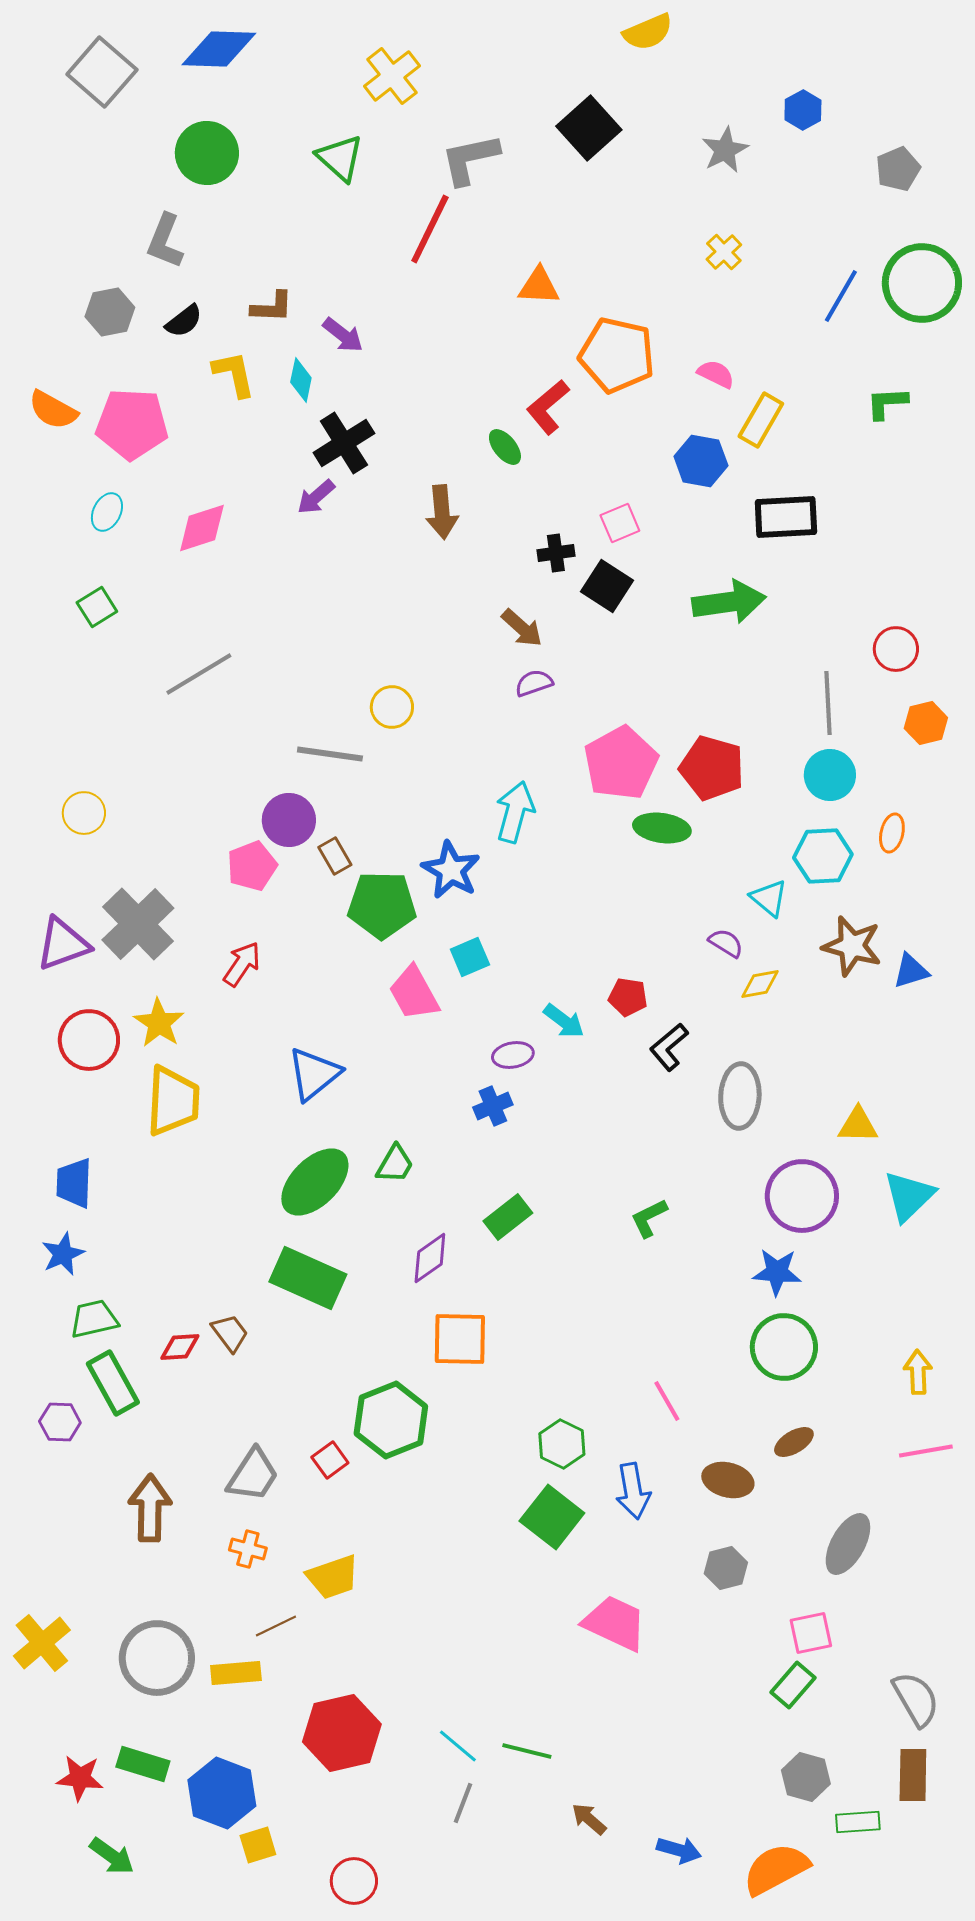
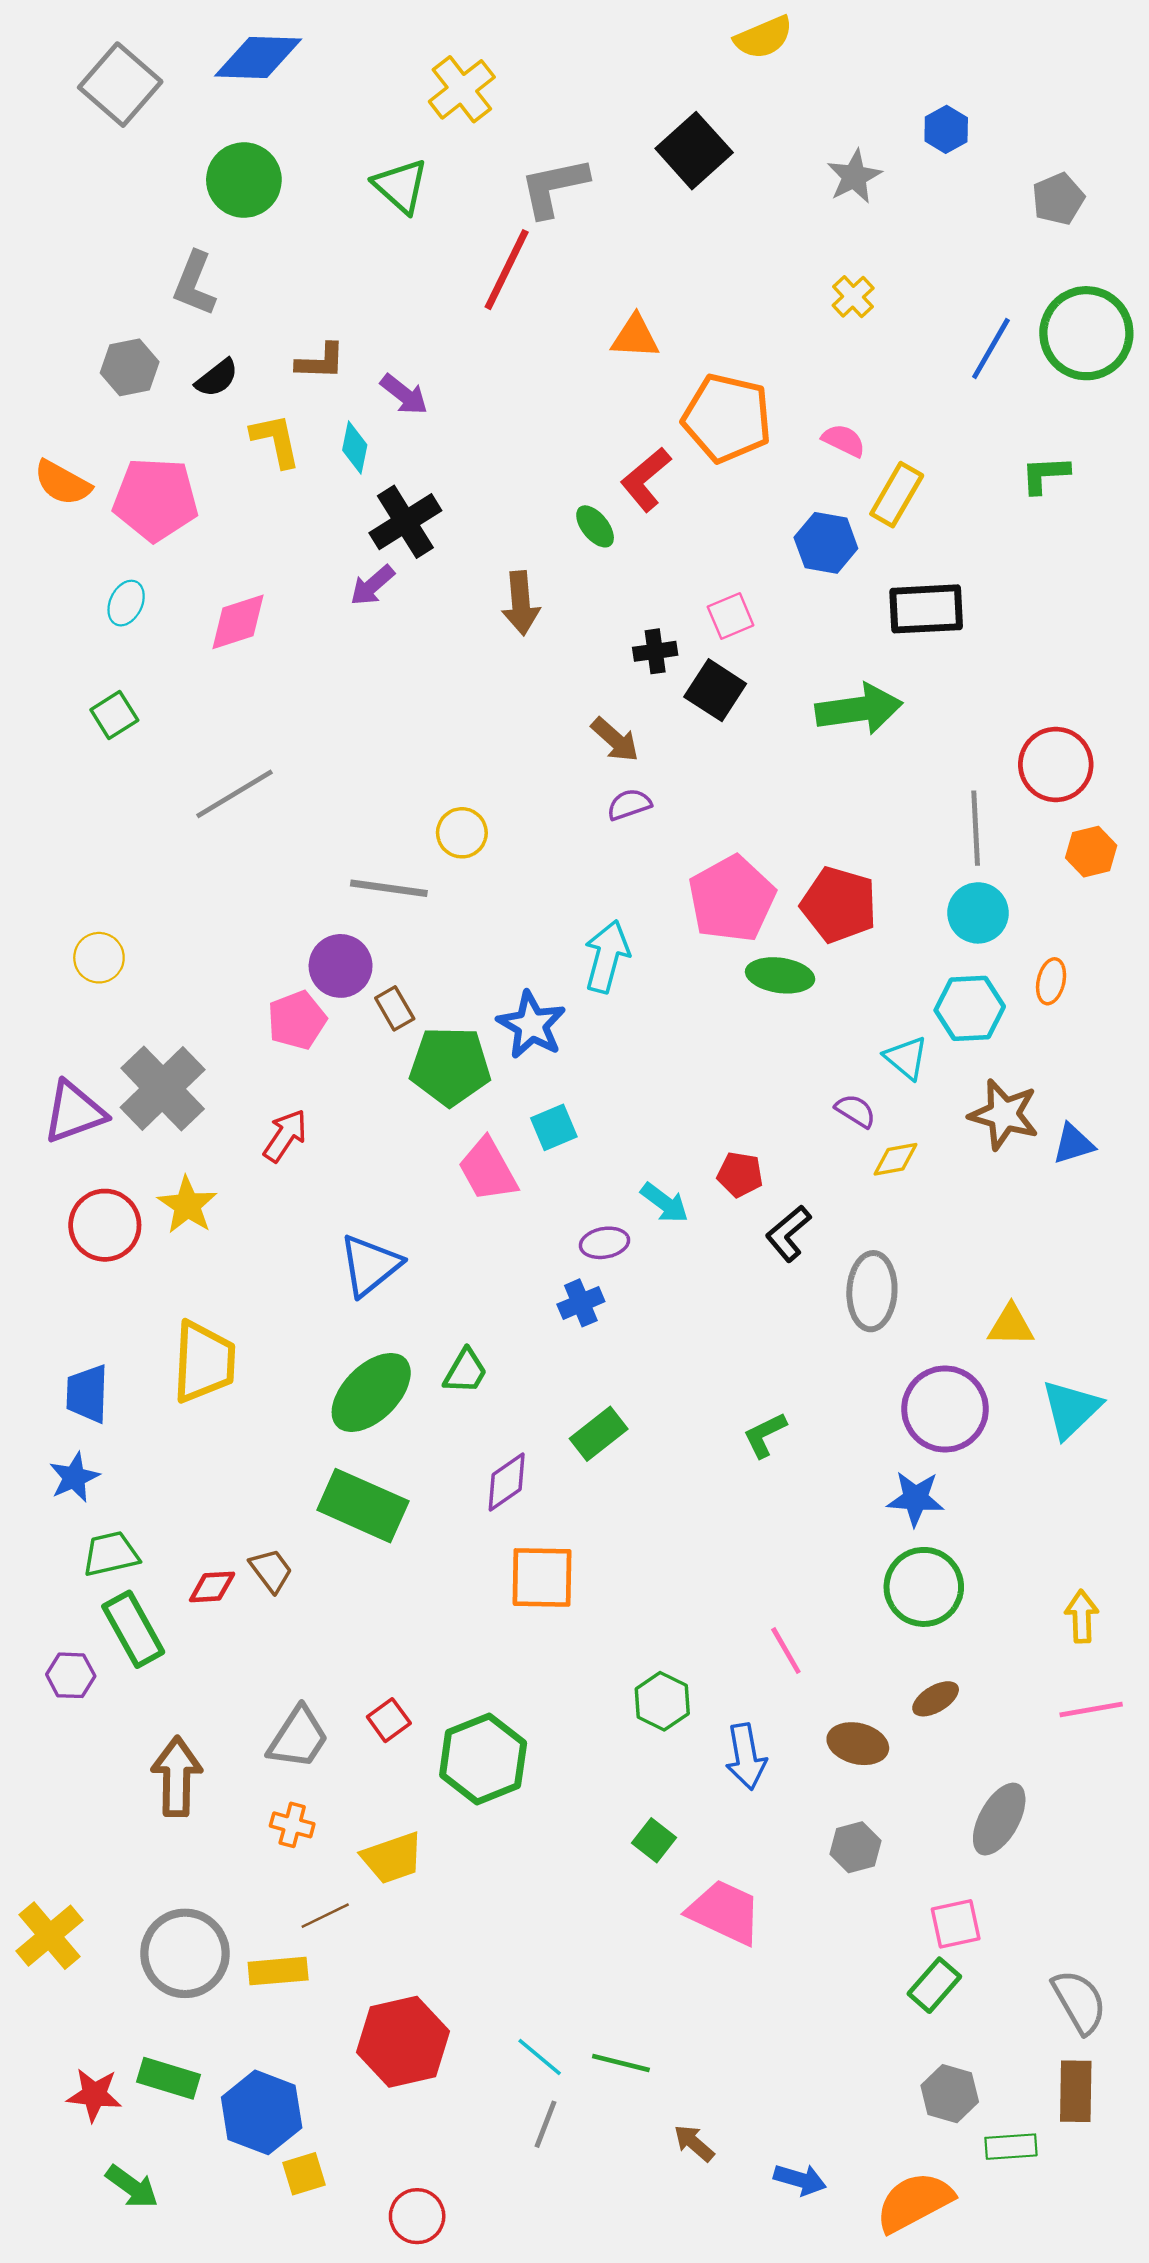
red circle: (896, 649) -> (1056, 764), size x1.4
yellow trapezoid: (173, 1101) -> (204, 1362), moved
green hexagon: (391, 1420) -> (483, 1759), moved
green square: (552, 1517) -> (654, 1840), moved, size x0.6

